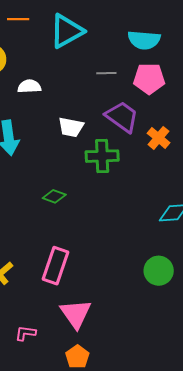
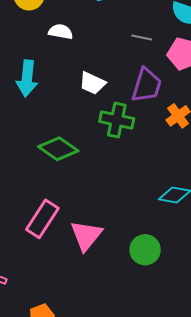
purple trapezoid: (122, 117) -> (147, 85), turned 57
green diamond: (54, 196) -> (58, 149), size x1.6
pink triangle: (76, 314) -> (86, 235), moved

